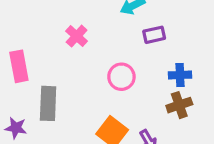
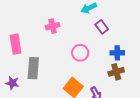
purple rectangle: (154, 35) -> (102, 27), turned 64
pink cross: (77, 36) -> (53, 26), turned 32

